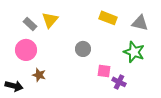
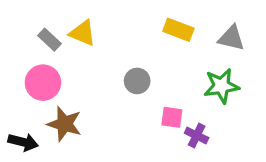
yellow triangle: (50, 20) -> (83, 33), turned -48
green star: (134, 52) -> (221, 86), turned -30
brown star: (39, 75) -> (64, 124), size x1.5

